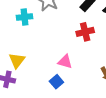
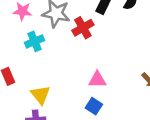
red cross: (85, 32) -> (83, 28), moved

